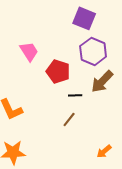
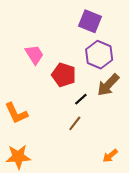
black line: (75, 95) -> (81, 99), turned -40

